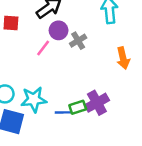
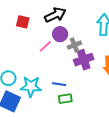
purple cross: (97, 103) -> (84, 60), moved
blue line: (63, 112) -> (59, 84), moved

